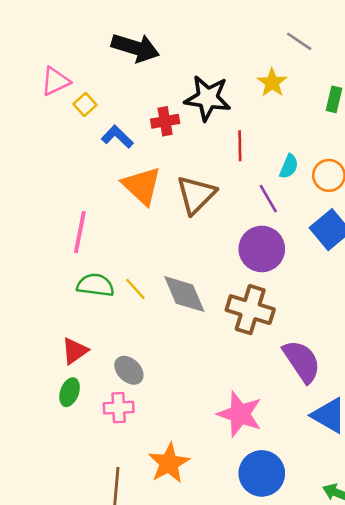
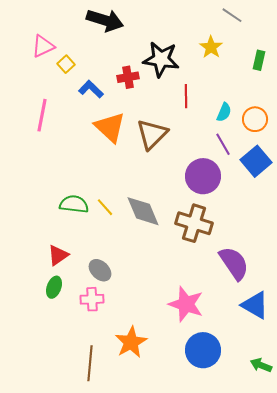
purple line: (268, 199) -> (223, 144), moved
pink line: (80, 232) -> (42, 115), moved

